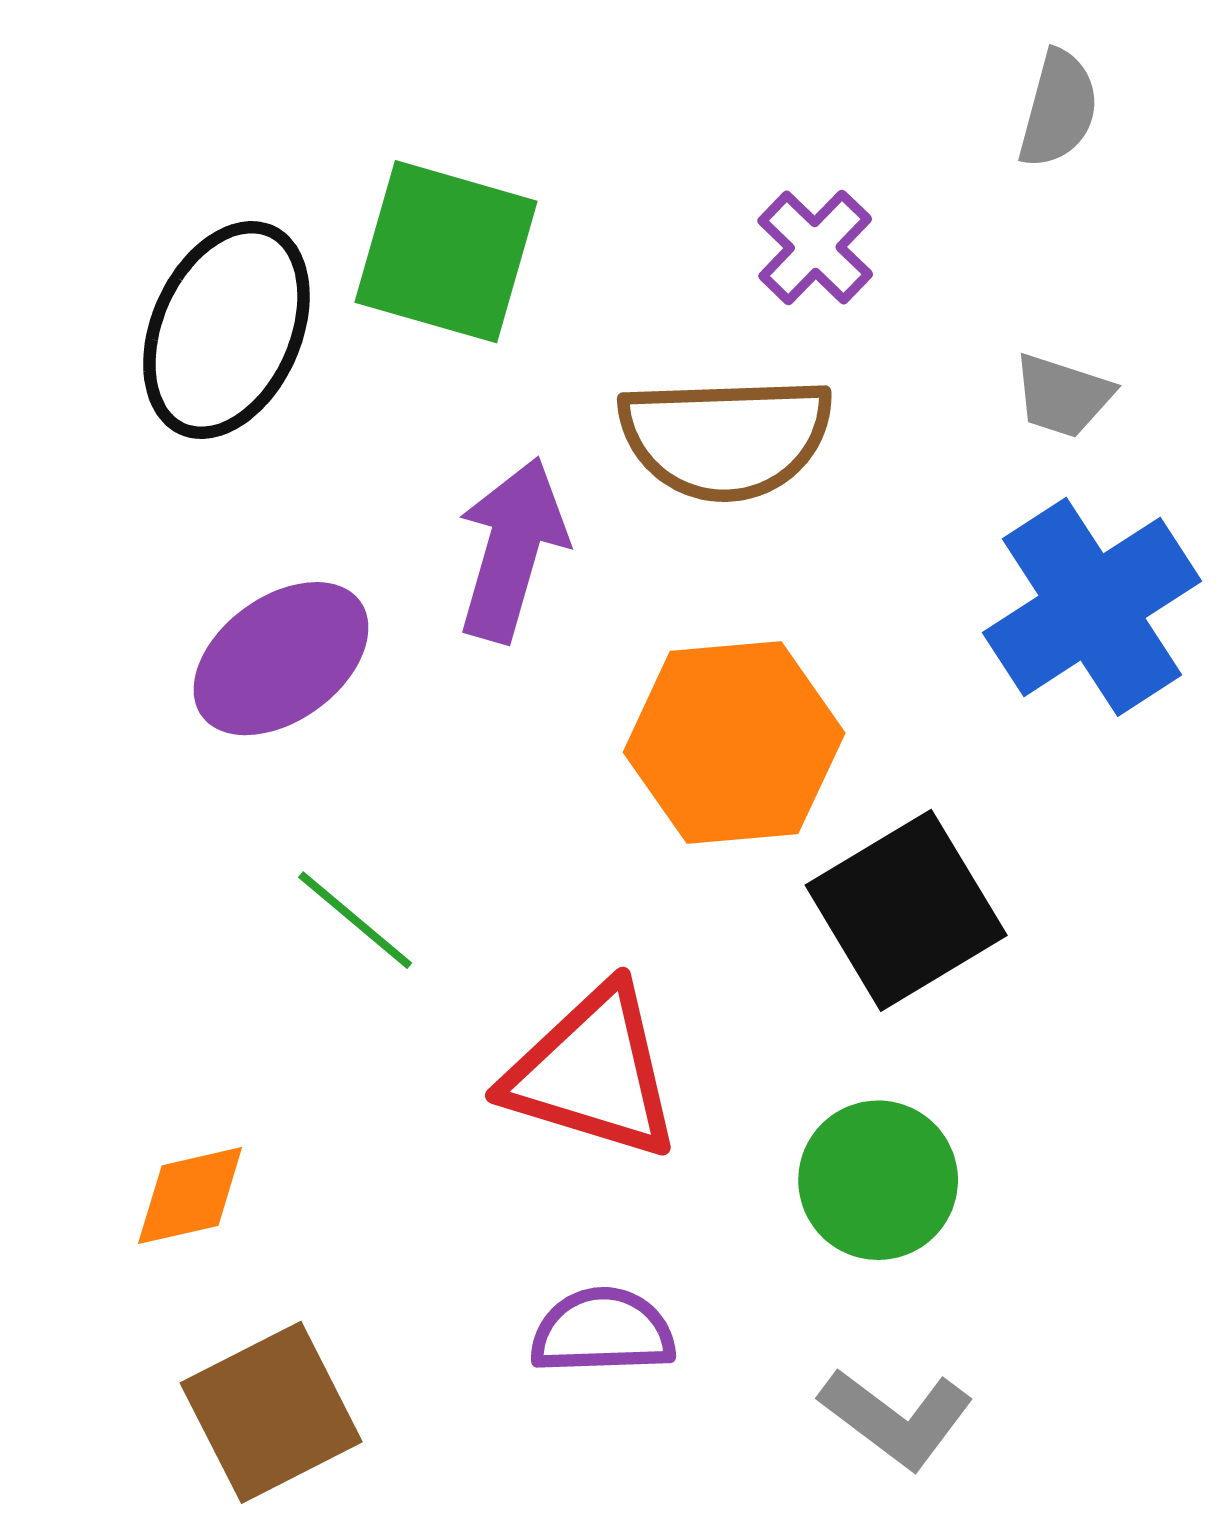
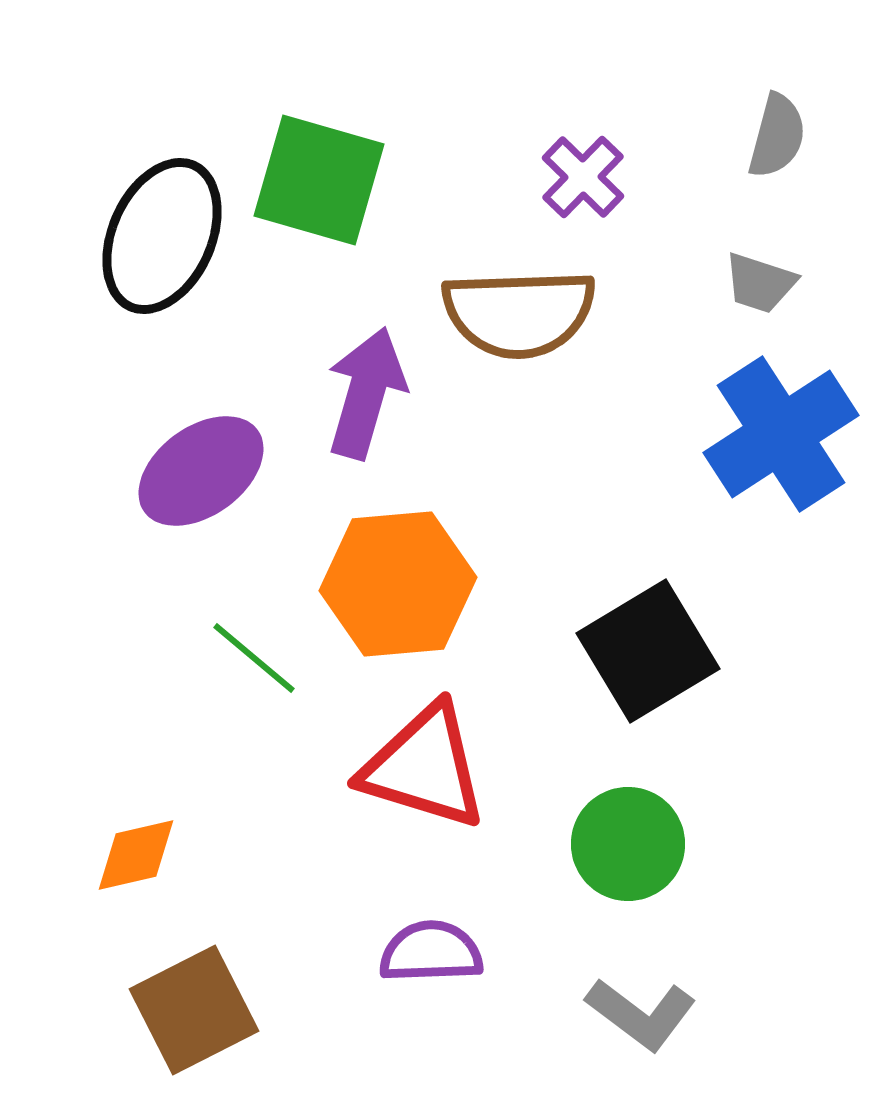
gray semicircle: (1058, 109) -> (777, 136), moved
orange hexagon: (734, 743) -> (398, 584), moved

